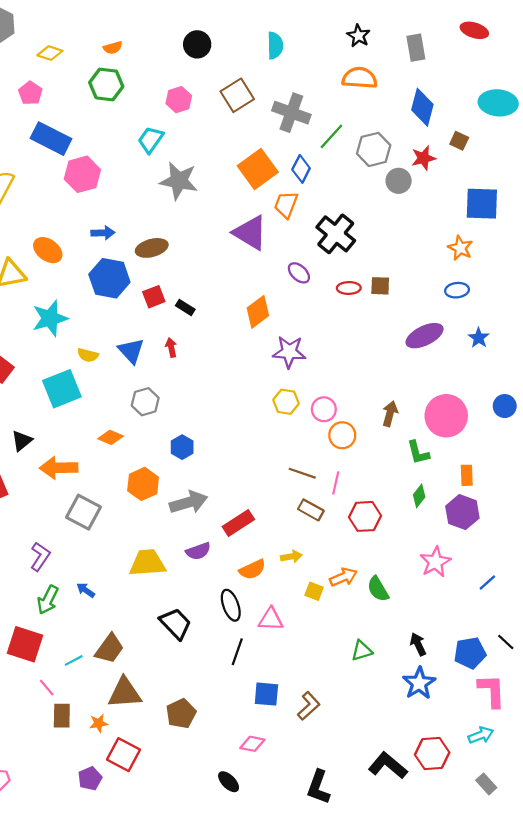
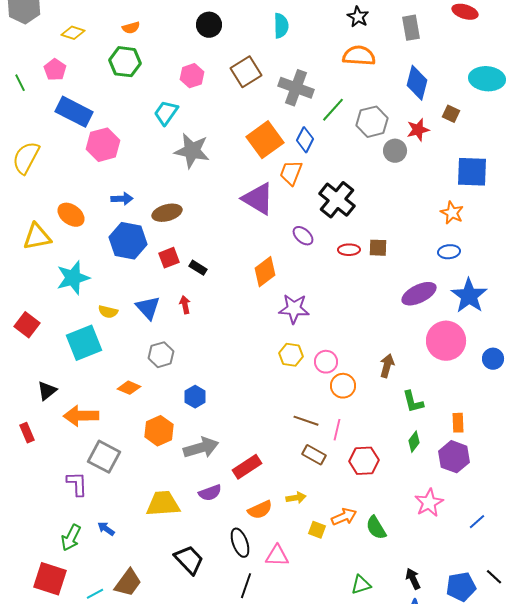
blue star: (479, 338) -> (469, 296), size x1.8
pink circle: (446, 416) -> (446, 341), moved
purple L-shape: (40, 557) -> (77, 484), moved, turned -36

